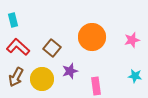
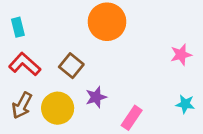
orange circle: (92, 37) -> (107, 22), moved
pink rectangle: (96, 86) -> (132, 118), turned 42

